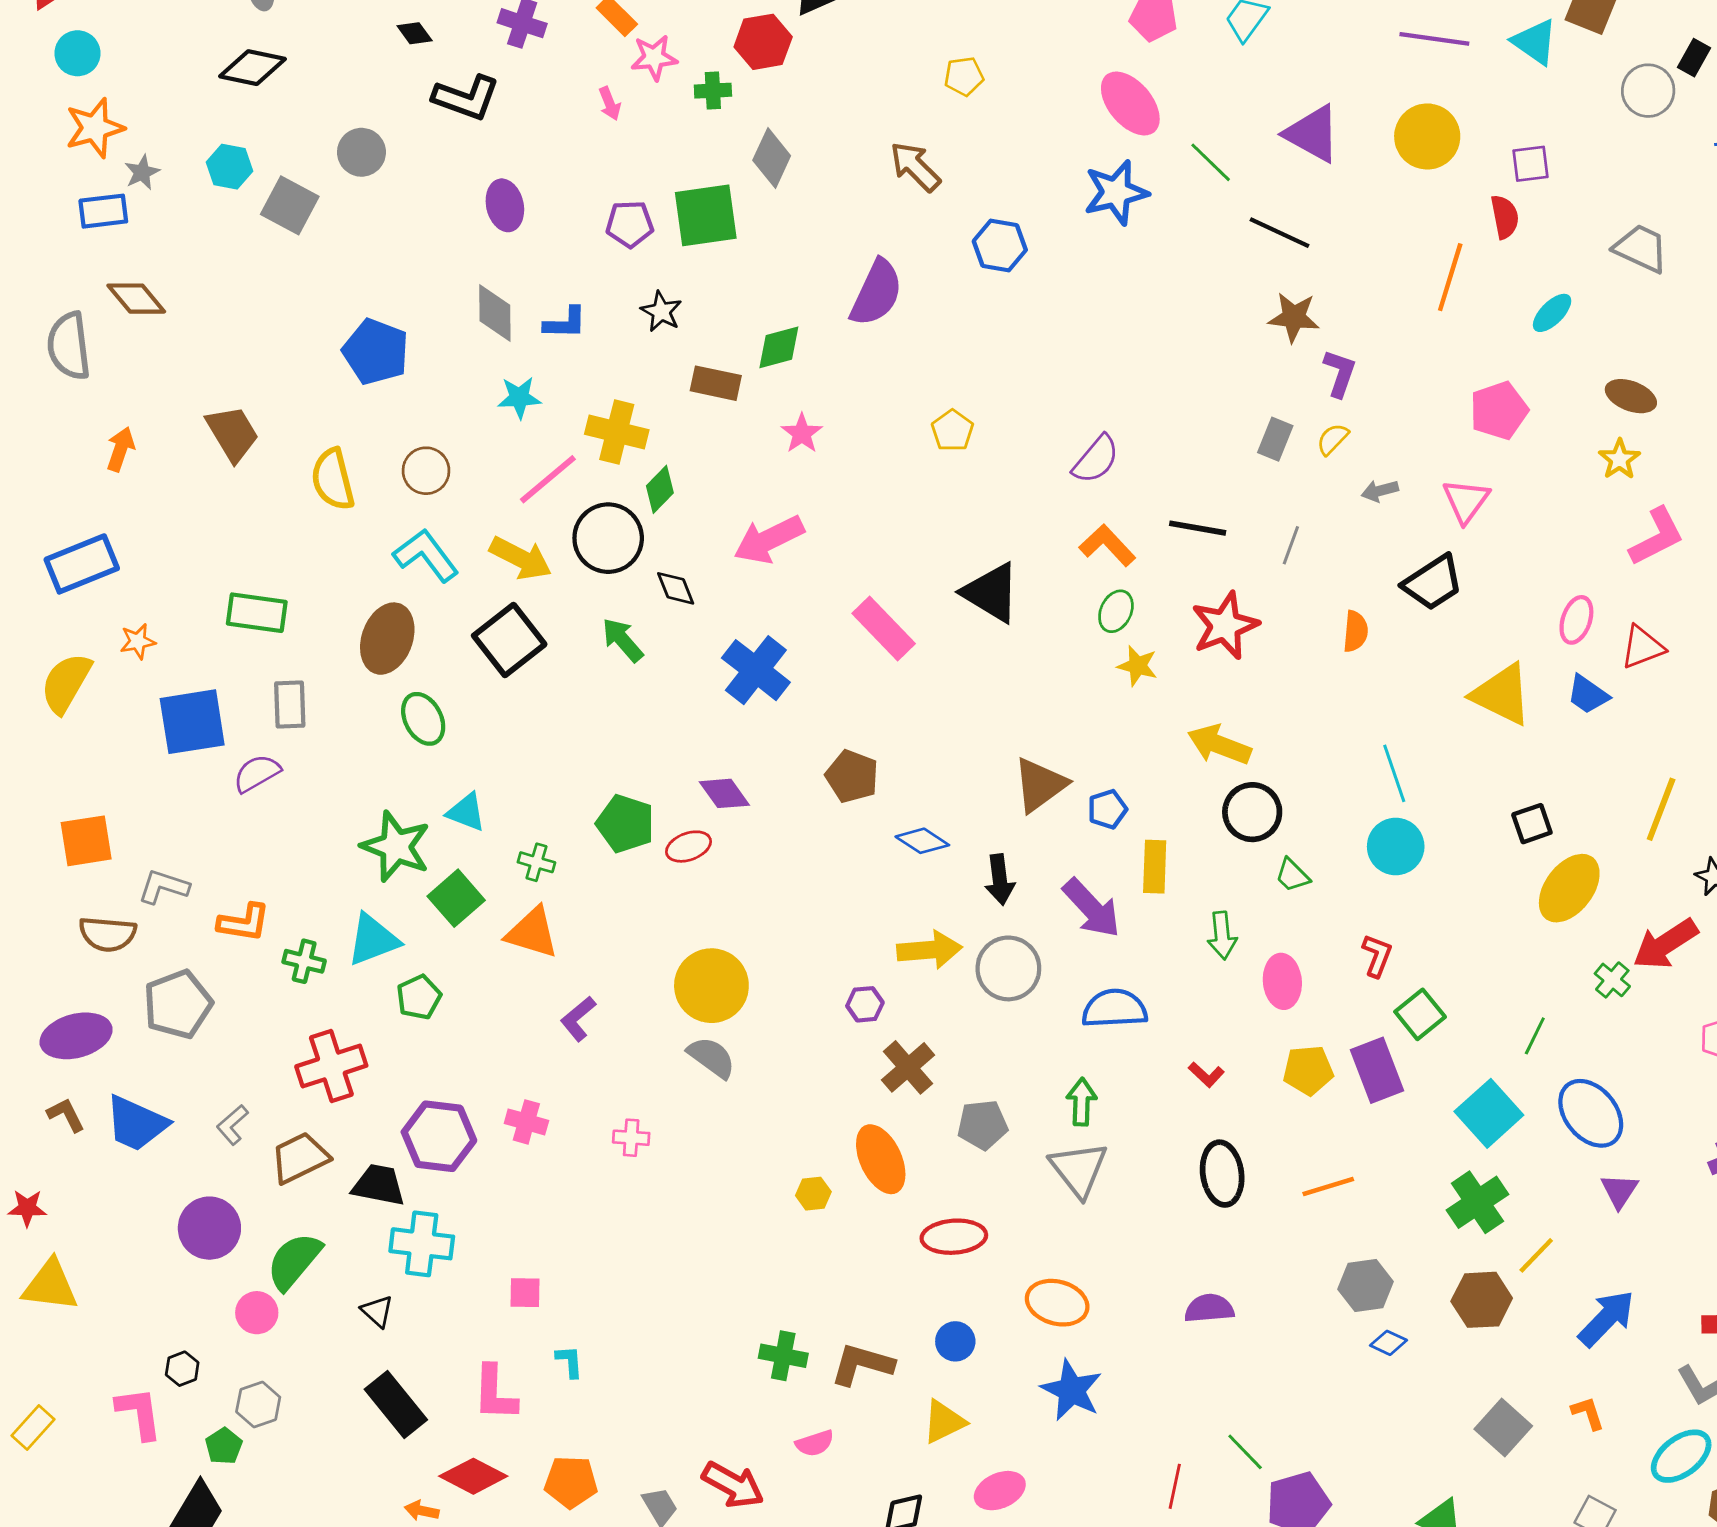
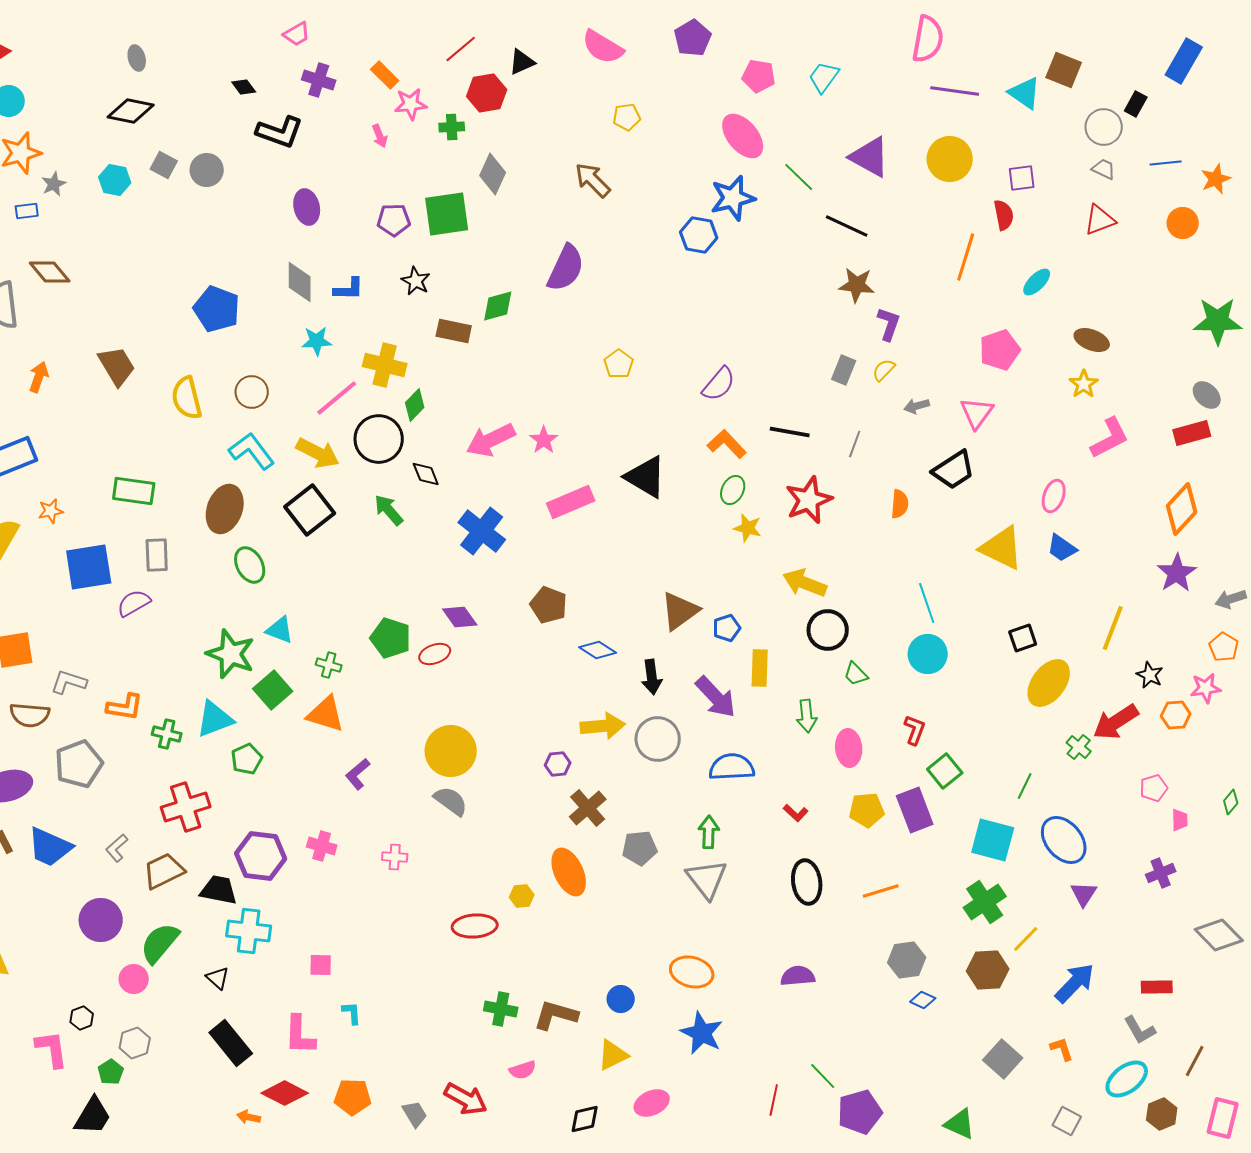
gray square: (290, 205) -> (164, 165), moved, size x0.7
blue rectangle: (103, 211) -> (27, 211), size x0.7
blue hexagon: (1000, 246) -> (699, 235), moved
gray trapezoid: (1641, 248) -> (1104, 169), moved, size x0.6
pink star: (802, 433) -> (544, 440), moved
pink rectangle: (884, 628) -> (571, 502), turned -69
red triangle: (1642, 647) -> (1100, 220), moved
cyan square: (1489, 1113) -> (993, 840), turned -33
red ellipse: (954, 1237) -> (475, 926), moved

